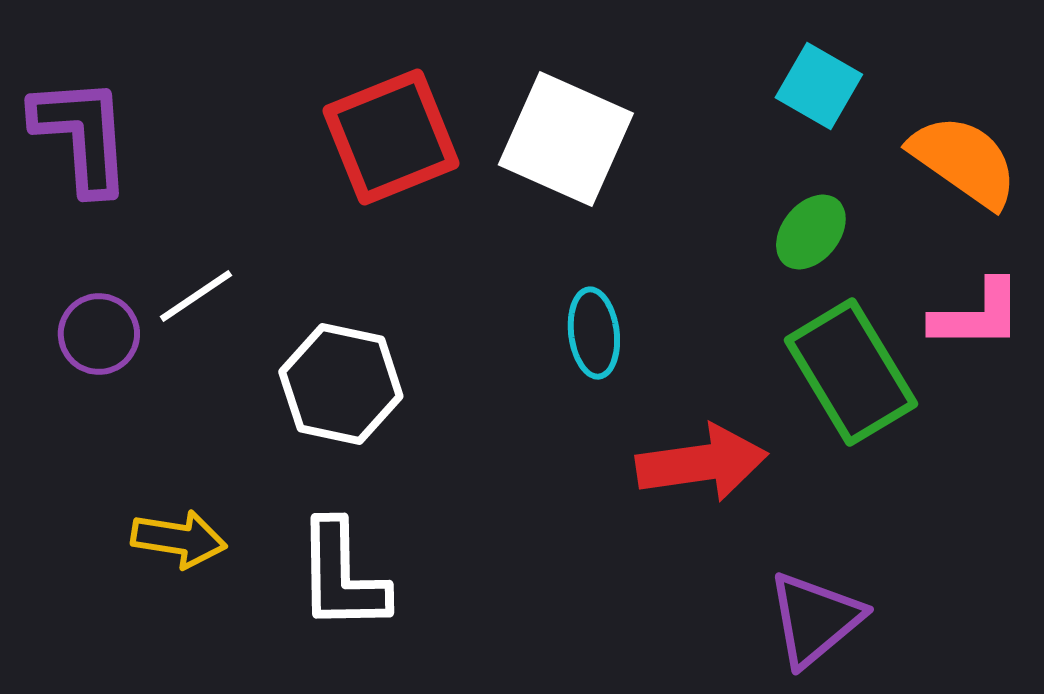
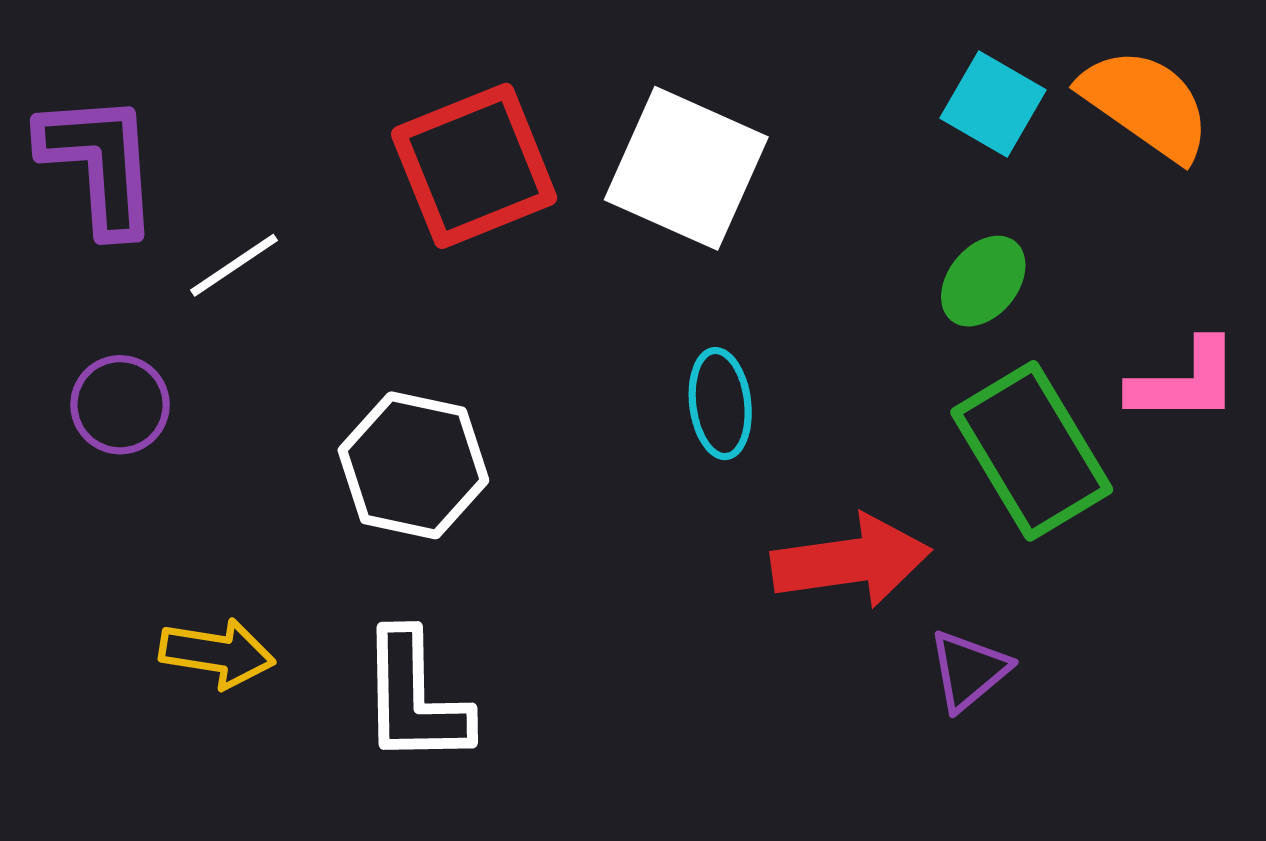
orange semicircle: (964, 161) -> (1146, 104), moved
white line: (196, 296) -> (234, 265), moved
purple triangle: (815, 619) -> (969, 670), moved, size x0.7

